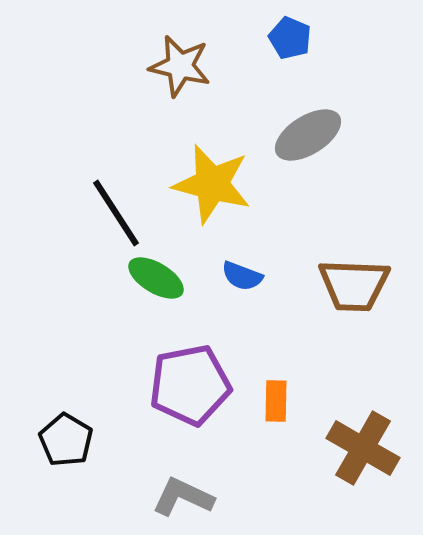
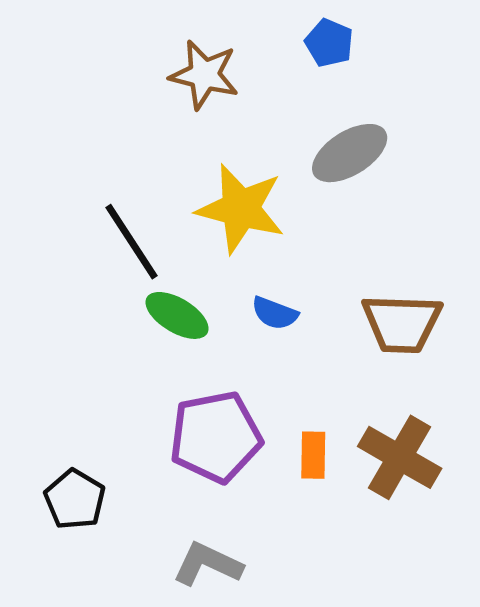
brown cross: (363, 448) -> (400, 457), moved

